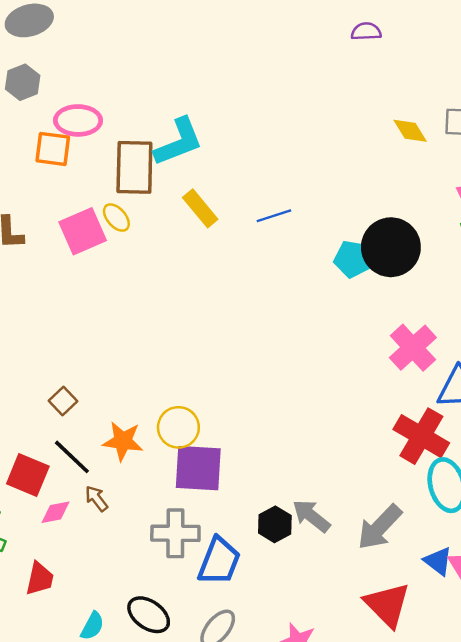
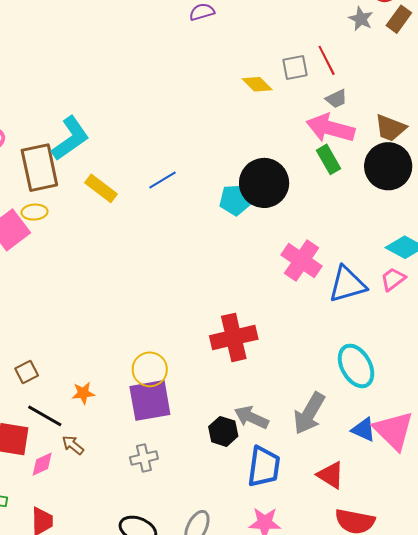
yellow ellipse: (116, 218) -> (34, 212), turned -40
brown square: (63, 401) -> (27, 372), turned 30
yellow circle: (178, 427) -> (150, 369), moved
red cross: (421, 436) -> (234, 337), moved, turned -30
orange star: (123, 441) -> (83, 393), size x0.7
gray cross: (175, 533) -> (144, 458), size x0.7
blue trapezoid: (219, 561) -> (264, 467), moved
red triangle: (387, 605) -> (331, 475), size x0.7

